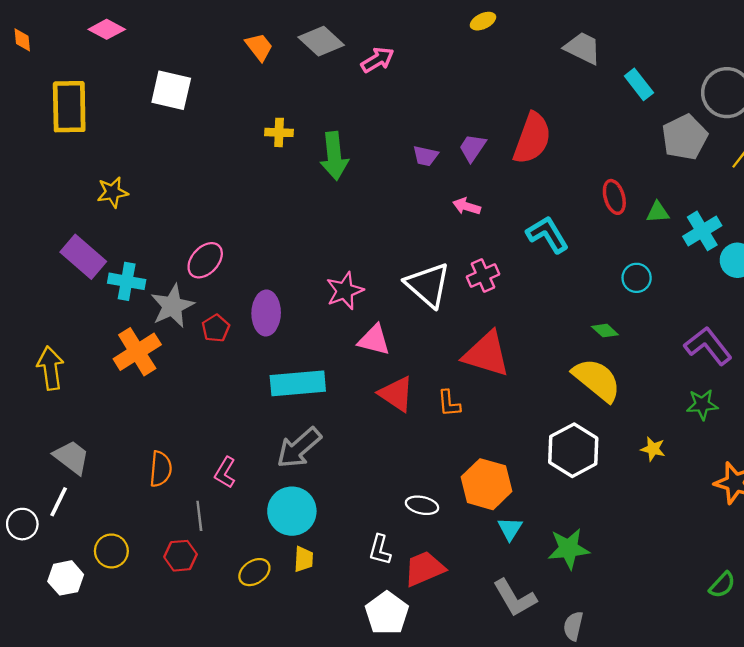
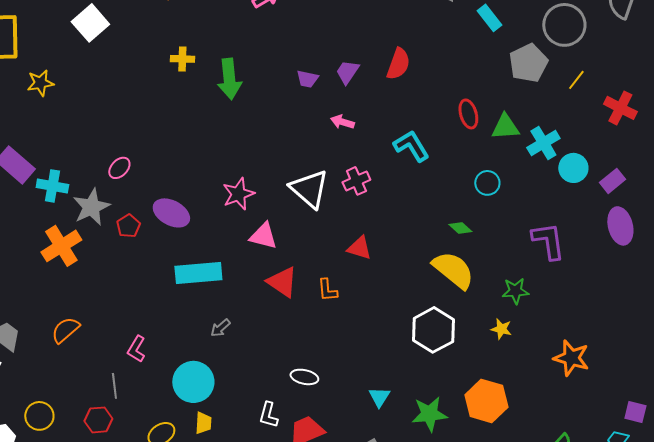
white square: (171, 90) -> (90, 23), turned 36
red semicircle: (532, 138) -> (398, 64), size x0.7
yellow star: (113, 192) -> (40, 83), moved
green triangle: (658, 212) -> (505, 127), size x1.4
pink ellipse: (205, 260) -> (119, 168), size x0.7
purple ellipse: (266, 313) -> (171, 213), turned -63
purple L-shape: (708, 346) -> (548, 241), turned 30
red triangle: (487, 354) -> (359, 248), size x0.6
green star: (702, 404) -> (515, 291), moved
gray arrow: (299, 448) -> (220, 328), moved, size x0.5
orange semicircle: (161, 469) -> (65, 330), moved, turned -136
orange hexagon: (487, 484) -> (486, 401), moved

